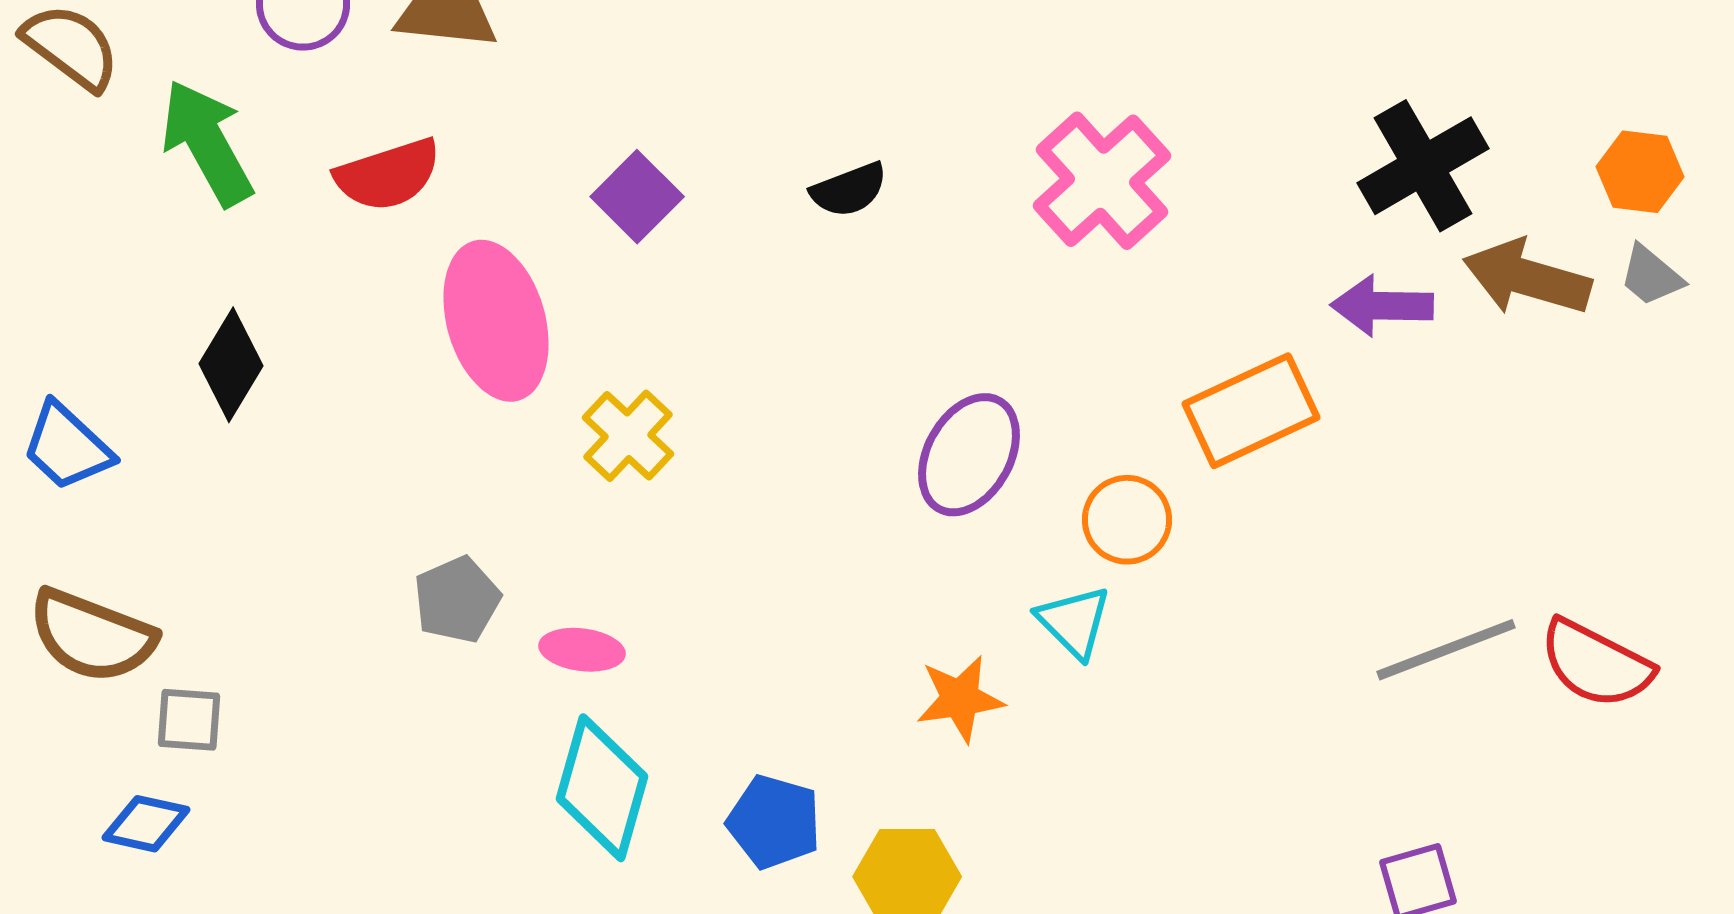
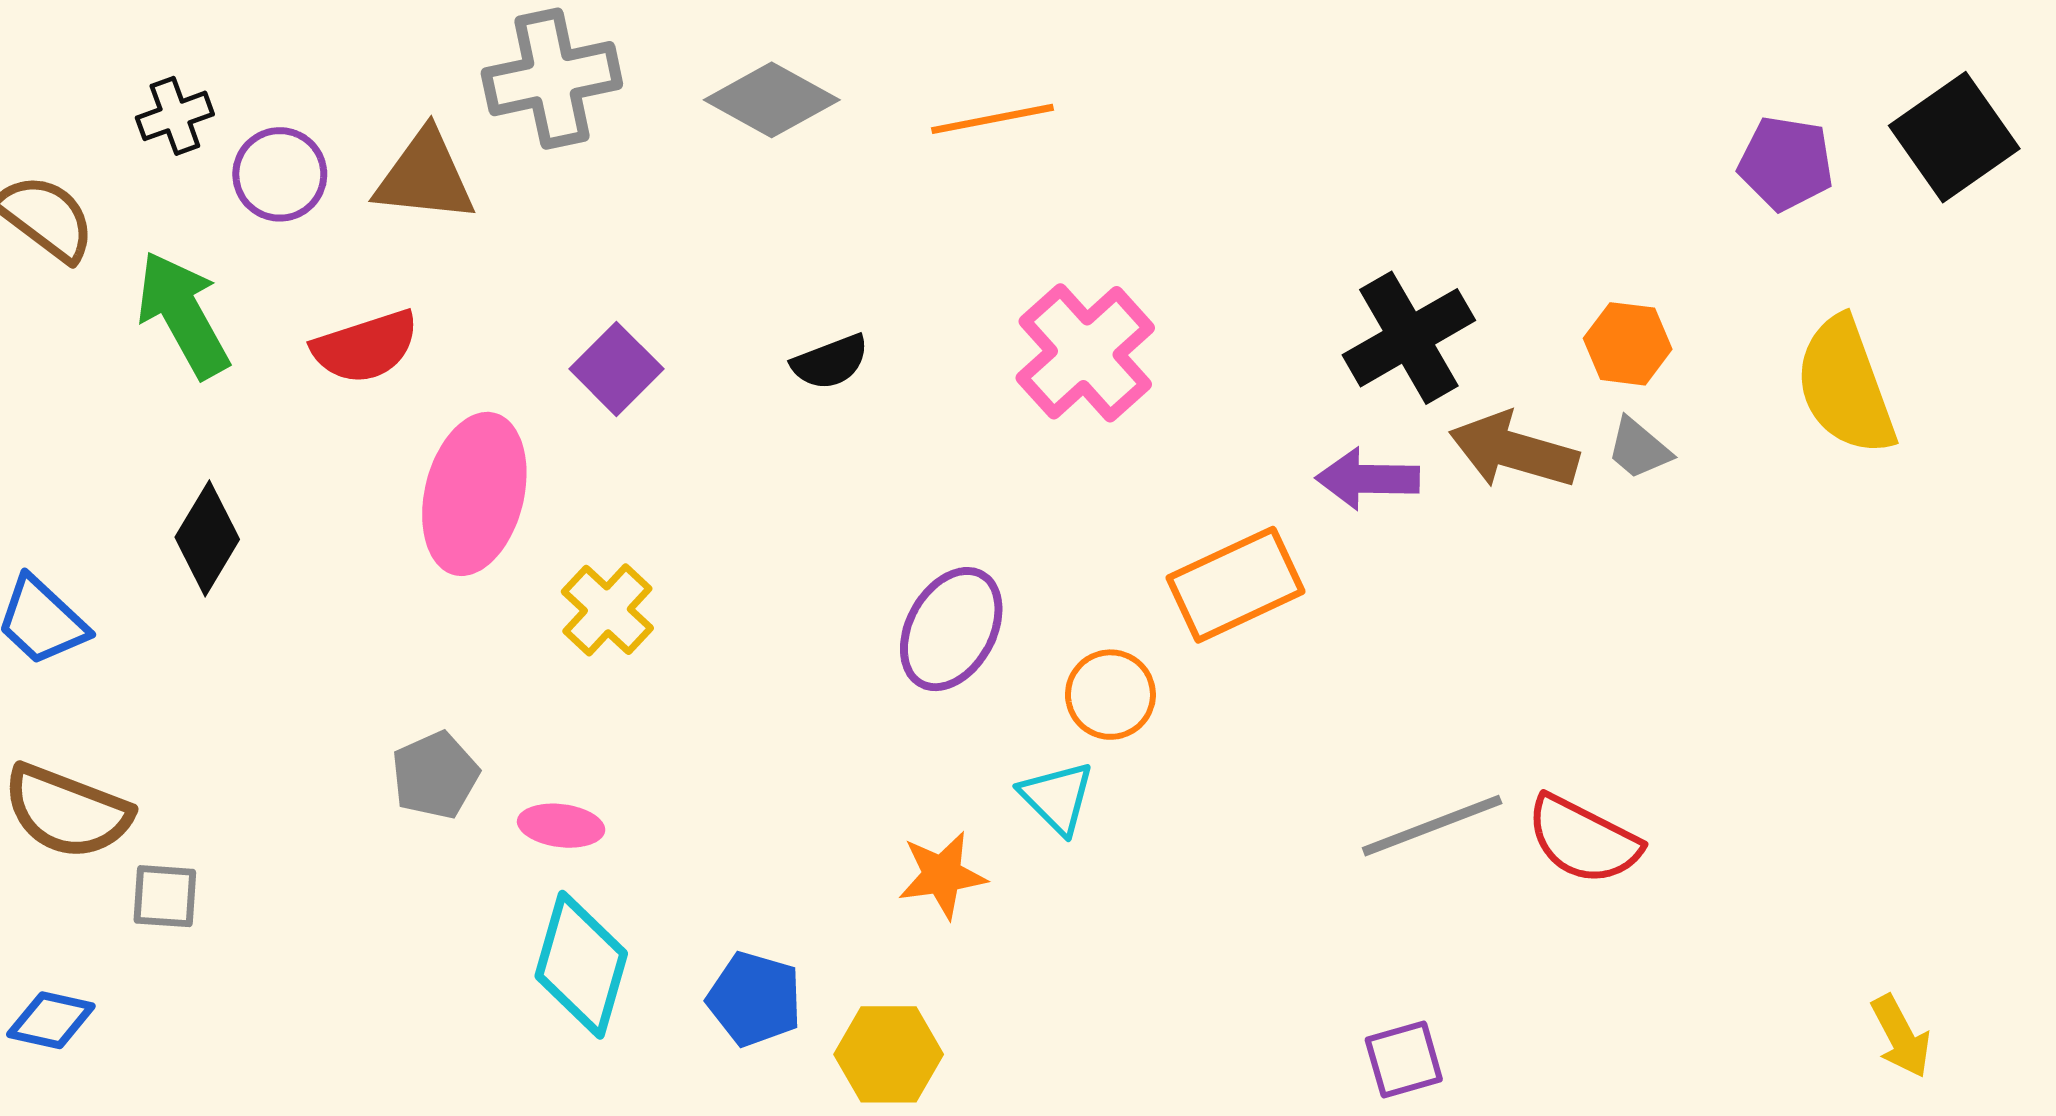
pink ellipse: (496, 321) -> (474, 494), turned 30
blue diamond: (146, 824) -> (51, 1020), moved

